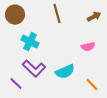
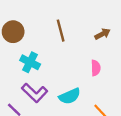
pink semicircle: (88, 47) -> (96, 68), turned -80

